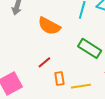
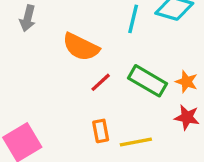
red line: (44, 62) -> (101, 82), moved

